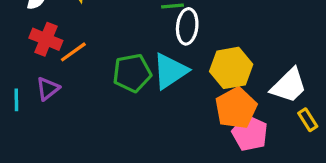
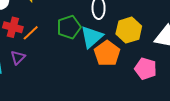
green pentagon: (132, 73) -> (69, 27), moved
orange pentagon: (236, 108) -> (107, 53), moved

